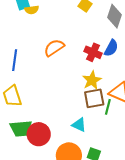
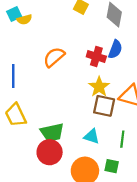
brown square: (94, 98) -> (104, 106), turned 30
green line: (108, 107) -> (122, 139), moved
green trapezoid: (21, 128) -> (52, 132), moved

